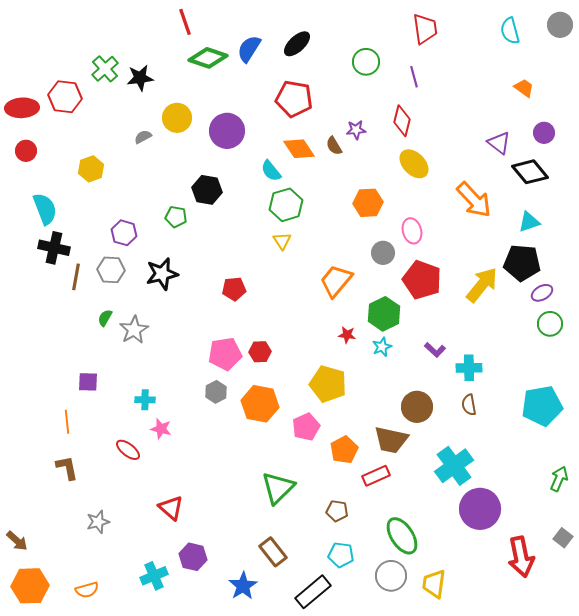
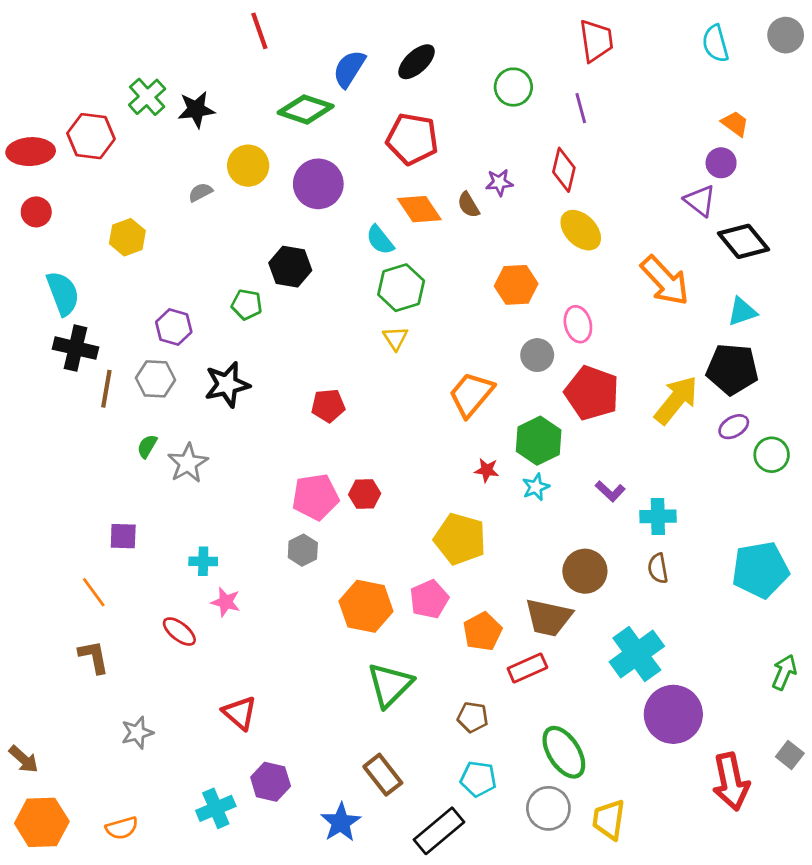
green diamond: (208, 58) -> (306, 109), moved
purple circle: (544, 133) -> (721, 163), moved
purple ellipse: (542, 293) -> (734, 427), moved
orange hexagon: (260, 404) -> (366, 606), moved
orange line: (67, 422) -> (94, 592), turned -30

